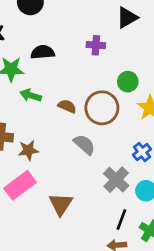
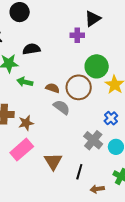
purple cross: (96, 45) -> (77, 35), moved
green circle: (128, 82) -> (97, 66), size x1.5
gray semicircle: (84, 144) -> (62, 107), moved
black line: (121, 220) -> (79, 172), moved

